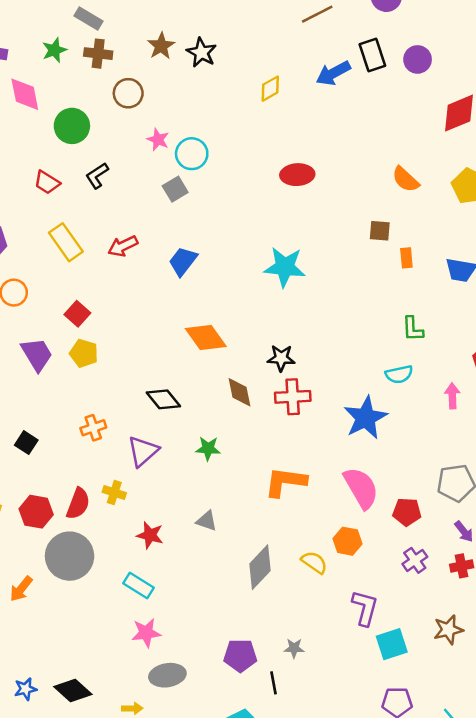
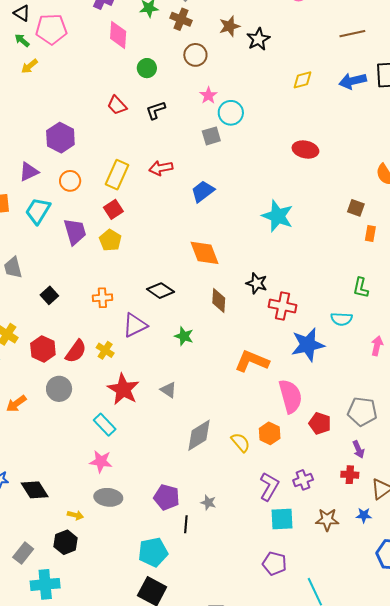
green circle: (72, 126) -> (147, 68), size x0.7
yellow rectangle: (66, 242) -> (117, 175), moved, turned 44
red cross: (293, 397) -> (283, 306), moved
black diamond: (163, 399) -> (160, 291), turned -32
orange L-shape: (285, 482) -> (252, 361), moved
red star: (150, 535) -> (123, 389), size x1.5
gray circle: (70, 556) -> (59, 389), size x0.7
purple cross: (415, 560) -> (303, 480), moved

